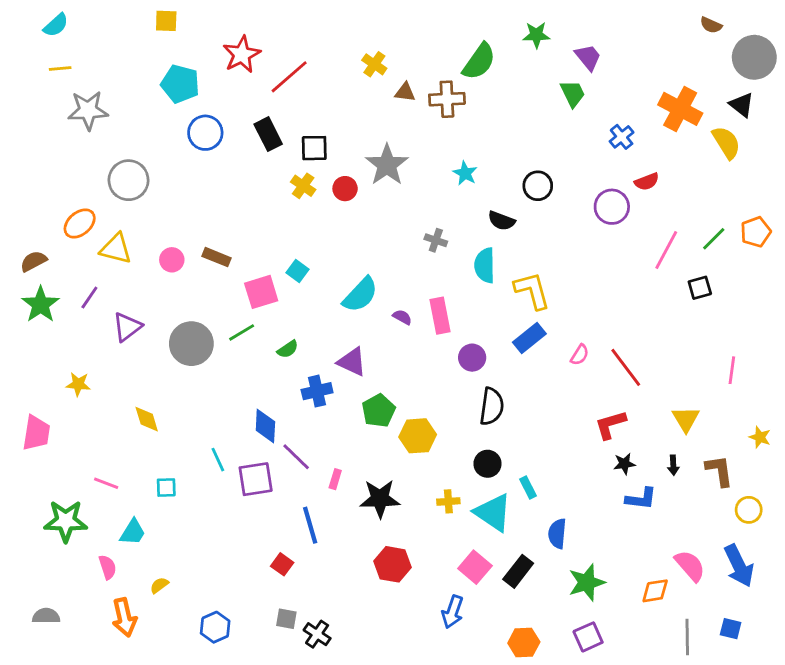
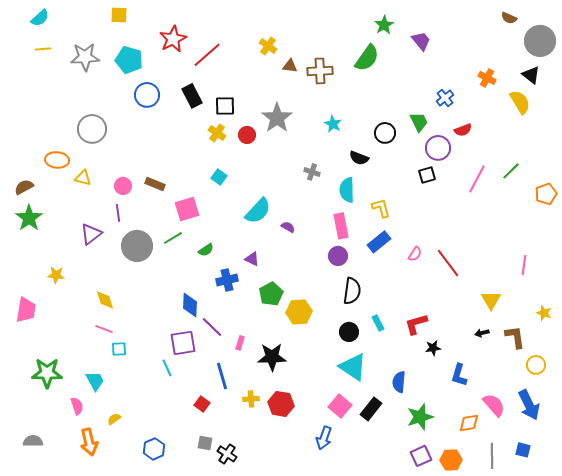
green star: (536, 35) -> (384, 25), turned -30
green semicircle: (479, 61) -> (367, 58), moved
green trapezoid: (573, 94) -> (419, 122), moved
orange cross: (680, 109) -> (487, 78), size x0.6
gray star: (88, 110) -> (85, 57), moved
orange ellipse: (80, 223) -> (57, 160), turned 45
orange pentagon: (756, 232) -> (546, 194), moved
yellow triangle: (116, 249) -> (83, 178), size x0.7
cyan square: (298, 271) -> (219, 177), moved
black square: (700, 288) -> (427, 175), moved
yellow L-shape: (532, 291) -> (381, 208), size x0.7
purple line: (89, 298) -> (118, 213), moved, turned -42
pink rectangle: (440, 316) -> (341, 226), moved
purple triangle: (352, 362) -> (252, 259), size x0.7
red L-shape: (610, 425) -> (416, 324), moved
cyan line: (218, 460) -> (167, 368), moved
black star: (624, 464) -> (433, 348), moved
black arrow: (673, 465) -> (482, 333), turned 80
pink line: (106, 483) -> (104, 329), moved
cyan rectangle: (528, 487) -> (378, 323), moved
blue L-shape: (641, 499) -> (459, 375), moved, turned 100
yellow cross: (448, 501) -> (251, 399), moved
cyan trapezoid: (133, 532) -> (95, 381), turned -60
orange hexagon: (524, 643) -> (451, 460), moved

